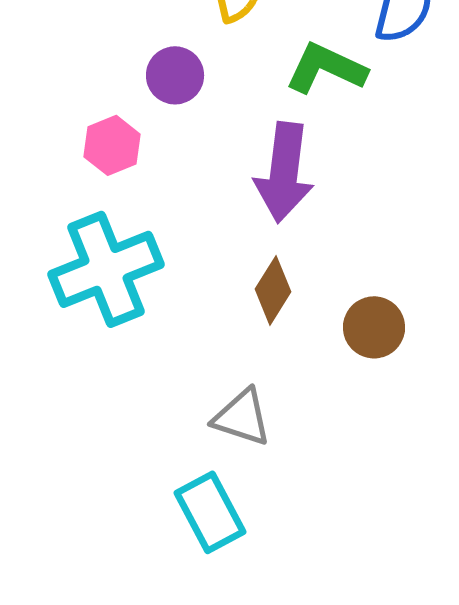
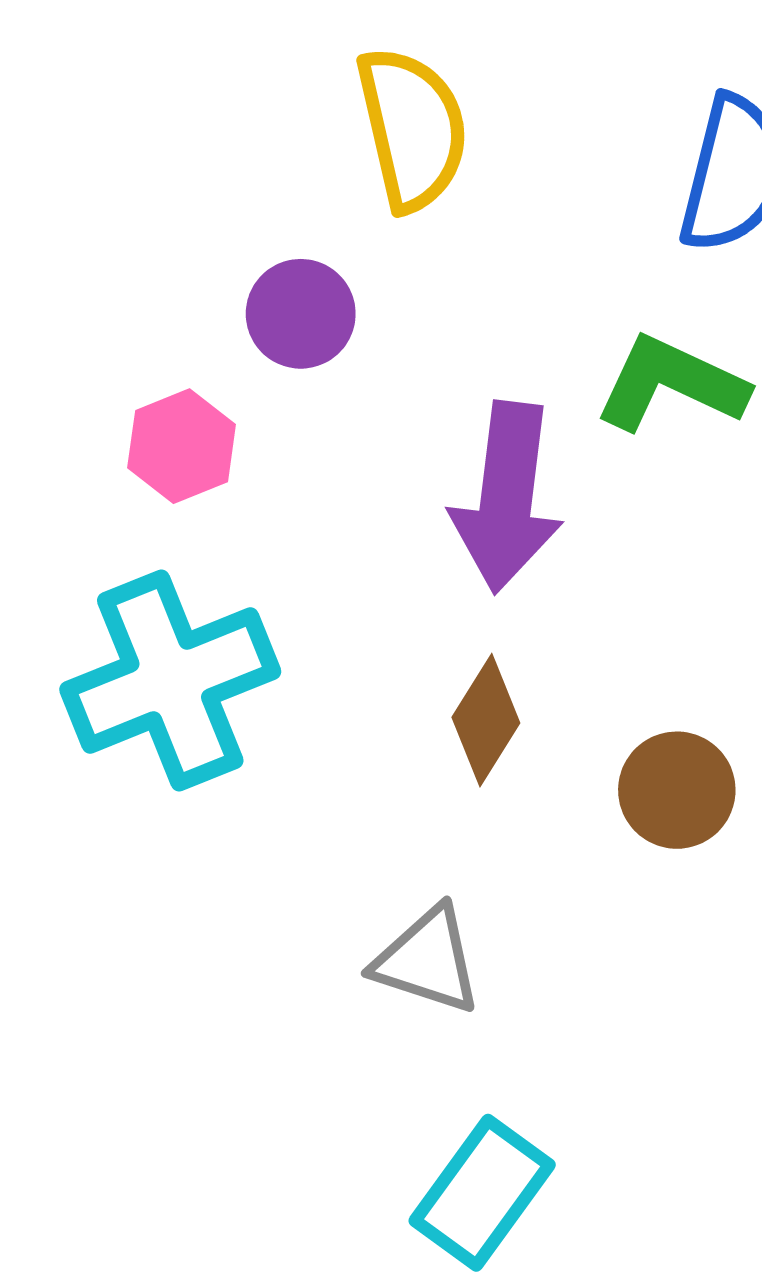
green L-shape: (326, 68) -> (671, 384), moved
cyan rectangle: (210, 512) -> (482, 1193), moved, turned 64

